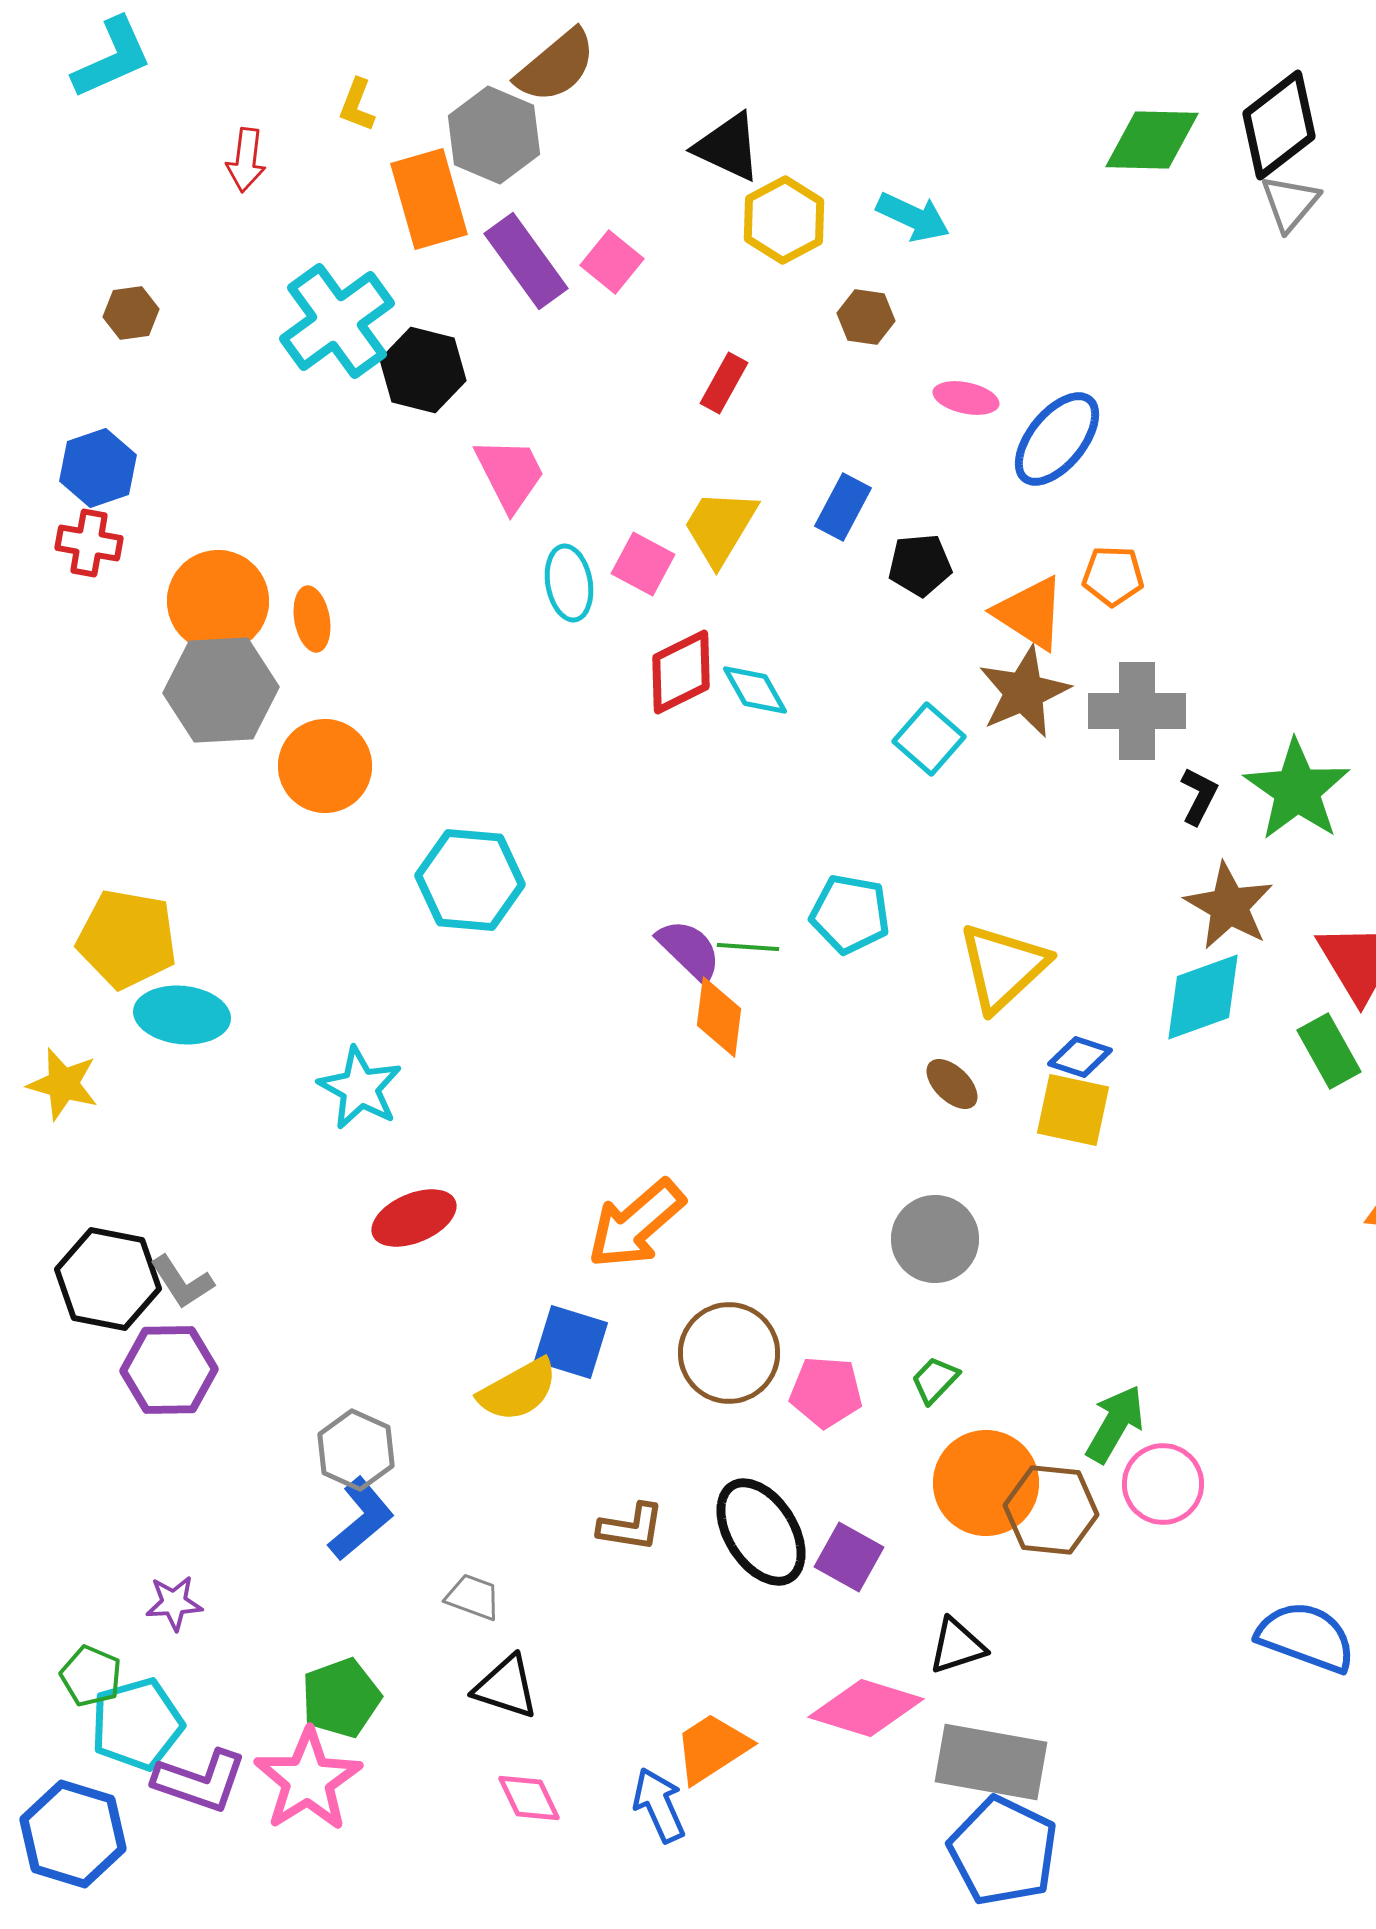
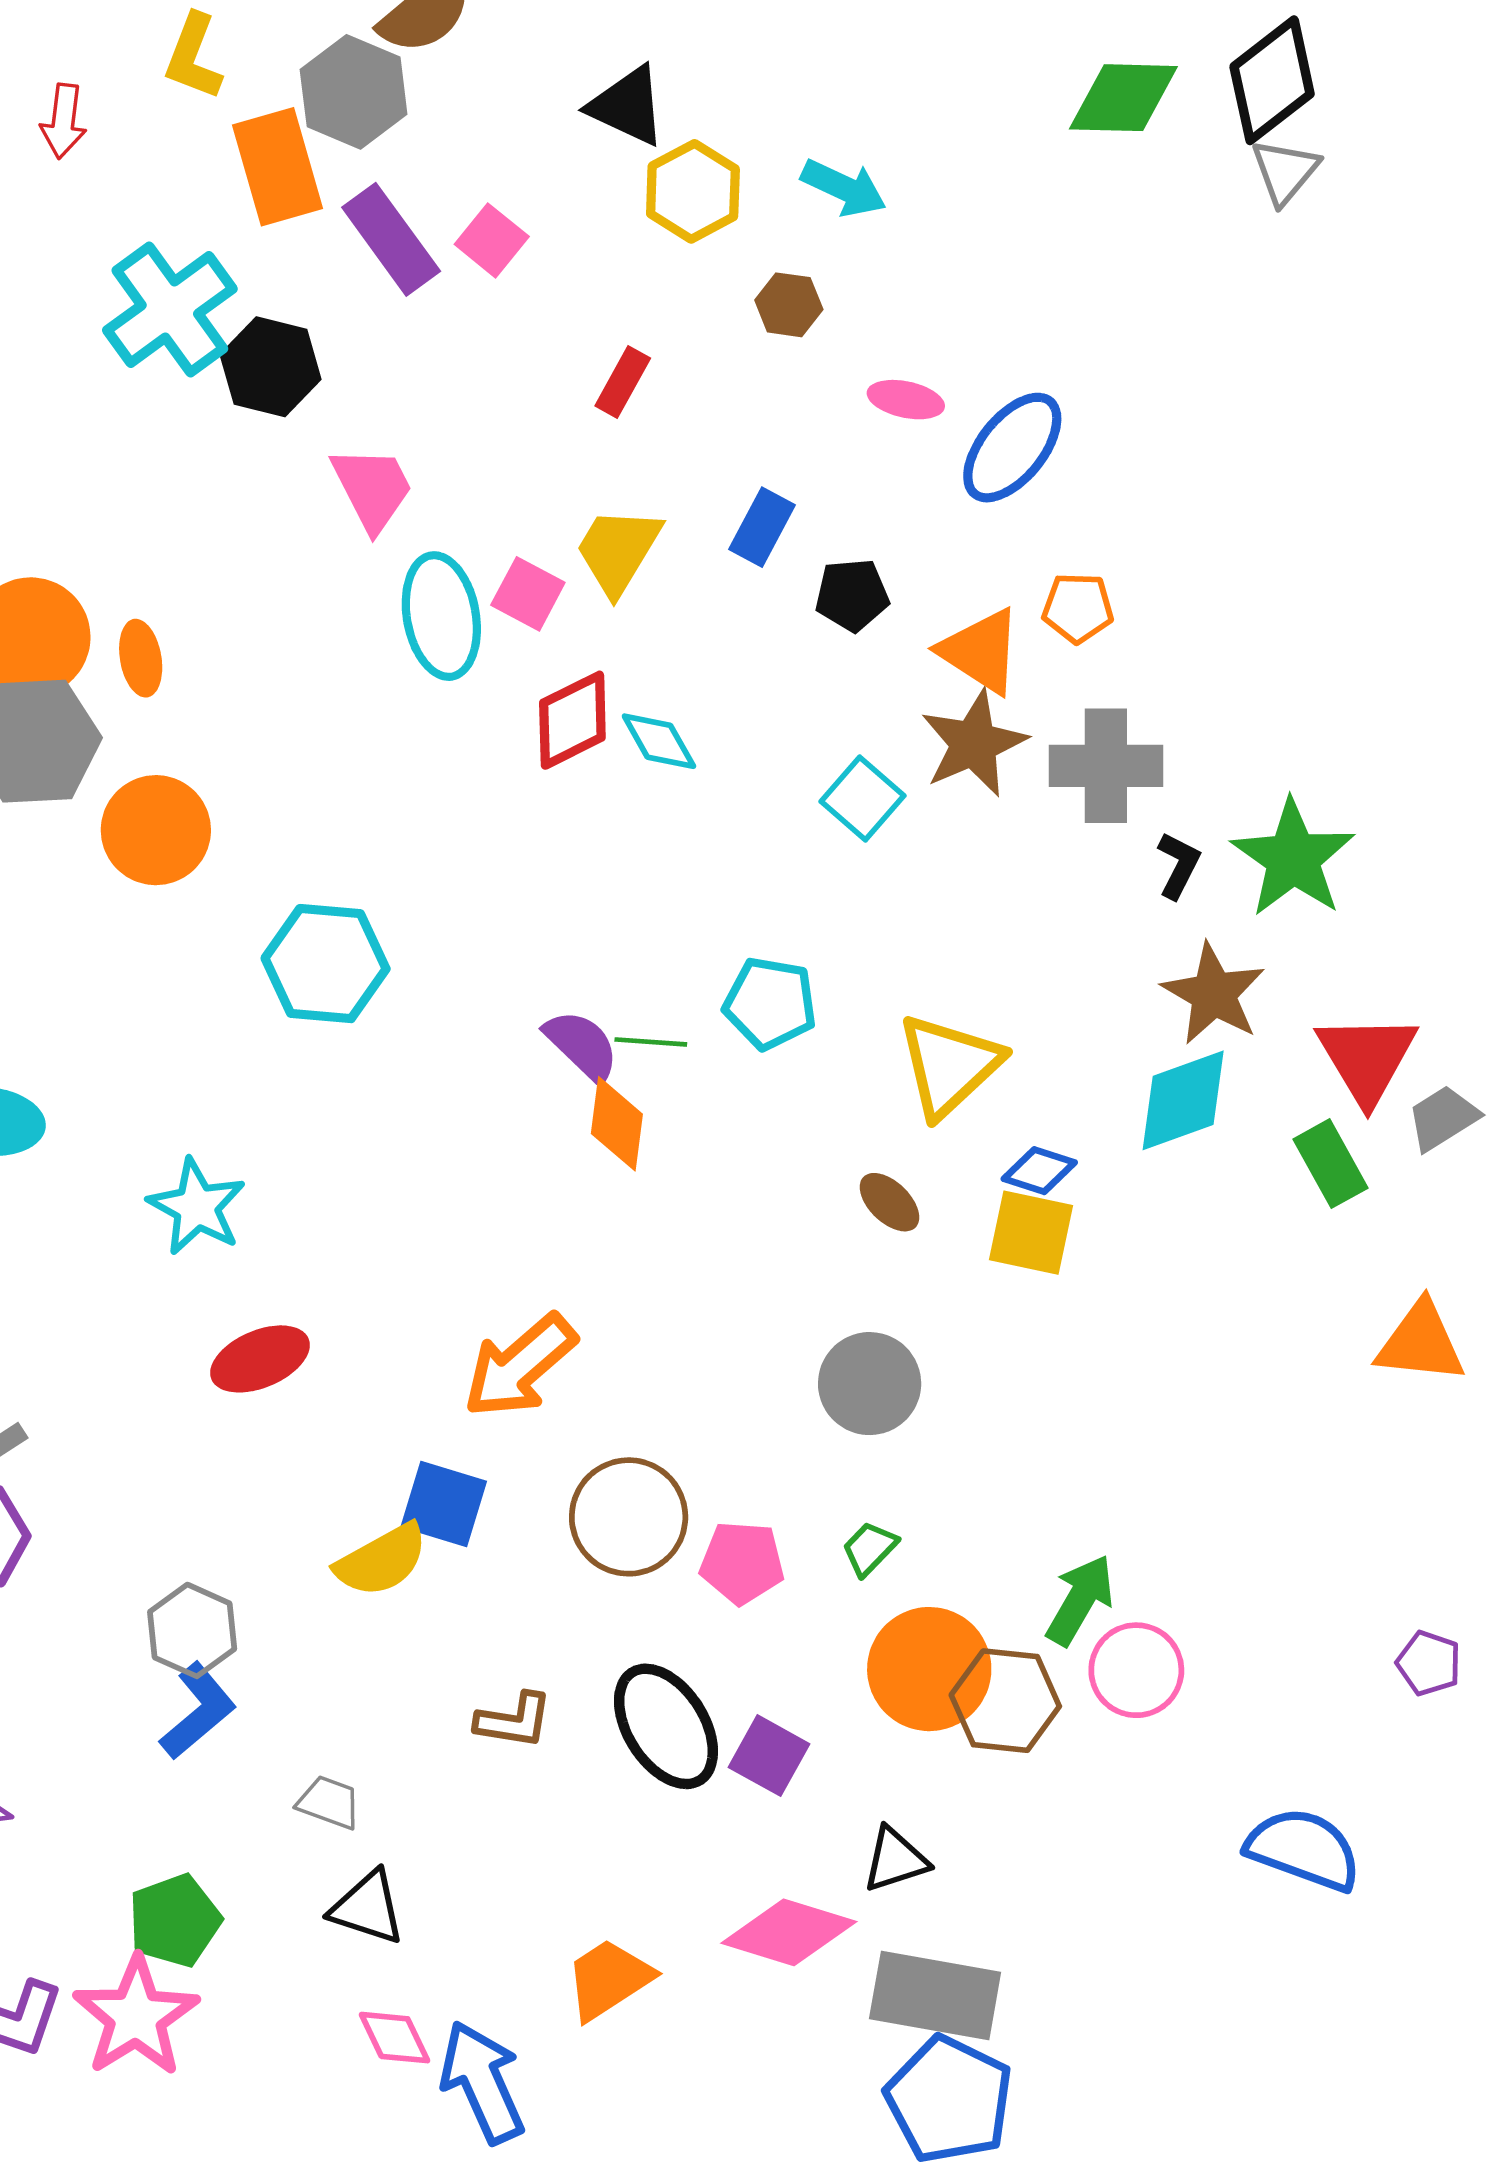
yellow L-shape: (357, 105) -> (193, 57), size x1.4
cyan ellipse: (569, 583) -> (441, 616), size x1.4
blue arrow: (659, 1805) -> (482, 2082), moved, size x1.4

